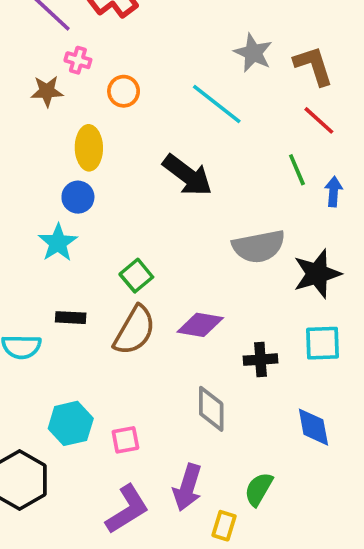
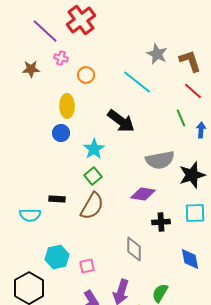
brown star: (47, 91) -> (31, 69), moved
cyan star: (58, 243) -> (94, 149), moved
purple diamond: (200, 325) -> (143, 194), moved

